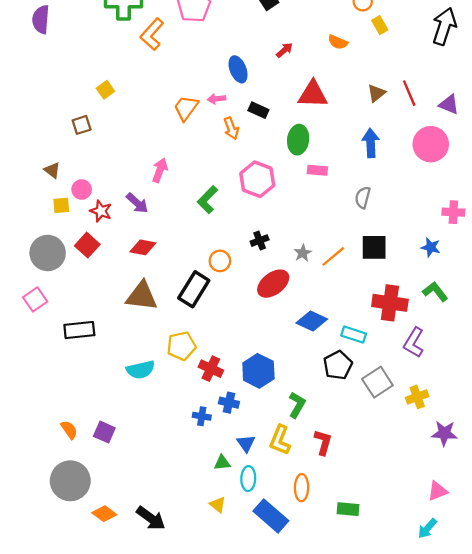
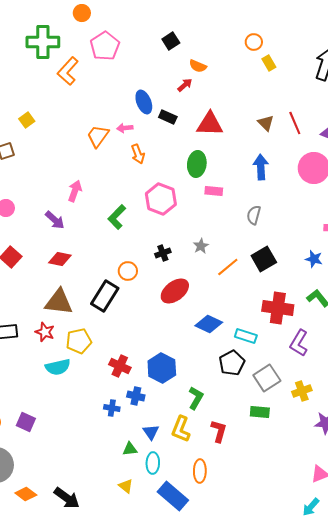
orange semicircle: (338, 42) -> (198, 66), moved
brown triangle: (376, 93) -> (266, 123), turned -36
black rectangle: (258, 110) -> (168, 117), moved
red star: (101, 211) -> (45, 332), moved
black square: (374, 247) -> (264, 259), turned -30
gray star: (303, 253) -> (201, 246), moved
yellow pentagon: (181, 346) -> (79, 341), moved
green rectangle: (348, 509) -> (260, 412), moved

